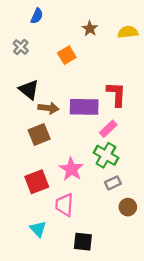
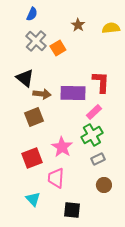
gray cross: (21, 47) -> (36, 41), moved, size x1.5
green cross: (106, 155) -> (92, 135), turned 30
brown circle: (128, 207) -> (104, 185), moved

